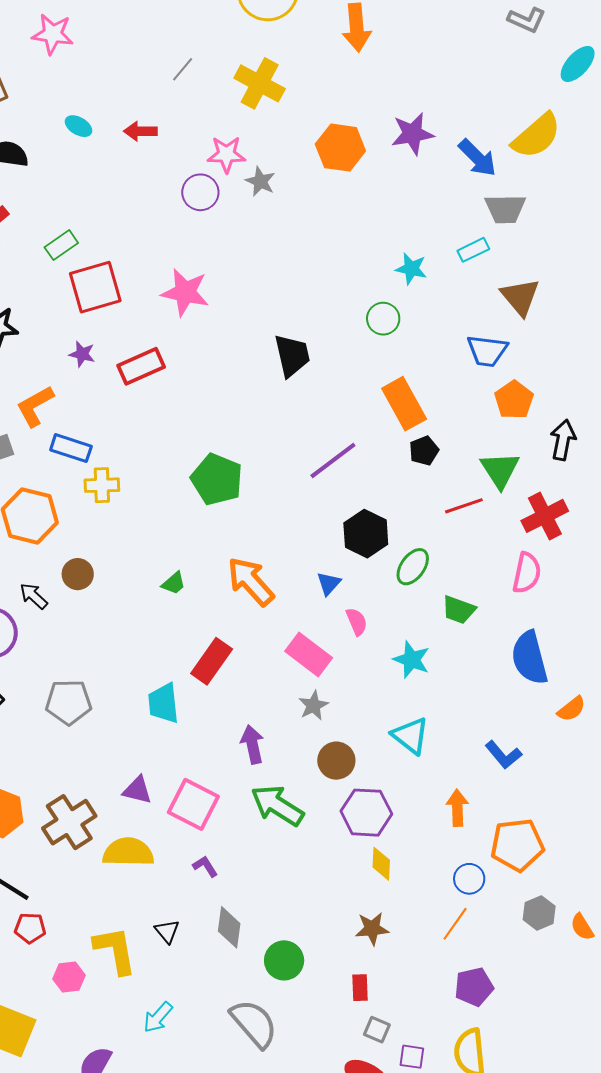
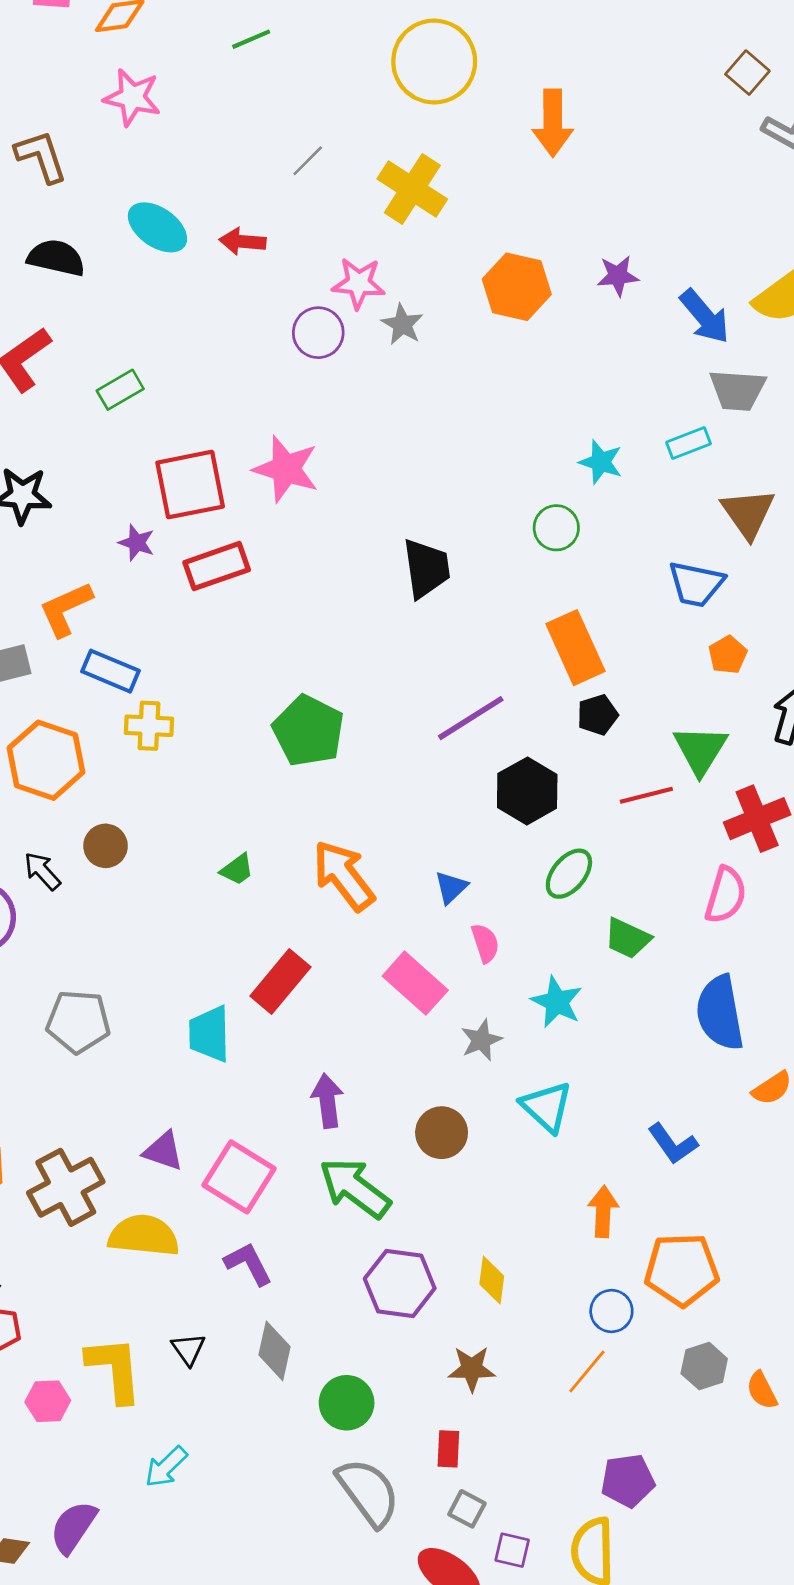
cyan ellipse: (78, 126) -> (157, 227), size x1.6
purple star: (412, 134) -> (618, 276), size x0.7
red square: (95, 287) -> (190, 485), moved
orange pentagon: (514, 400) -> (728, 655), size x0.7
black hexagon: (366, 534) -> (527, 791), moved
gray star: (313, 706) -> (481, 1040), moved
purple hexagon: (366, 813) -> (400, 1283), moved
purple L-shape: (205, 866) -> (248, 1264), size x1.4
purple pentagon: (474, 987) -> (628, 1481), moved
gray semicircle: (254, 1023) -> (368, 1492), moved

